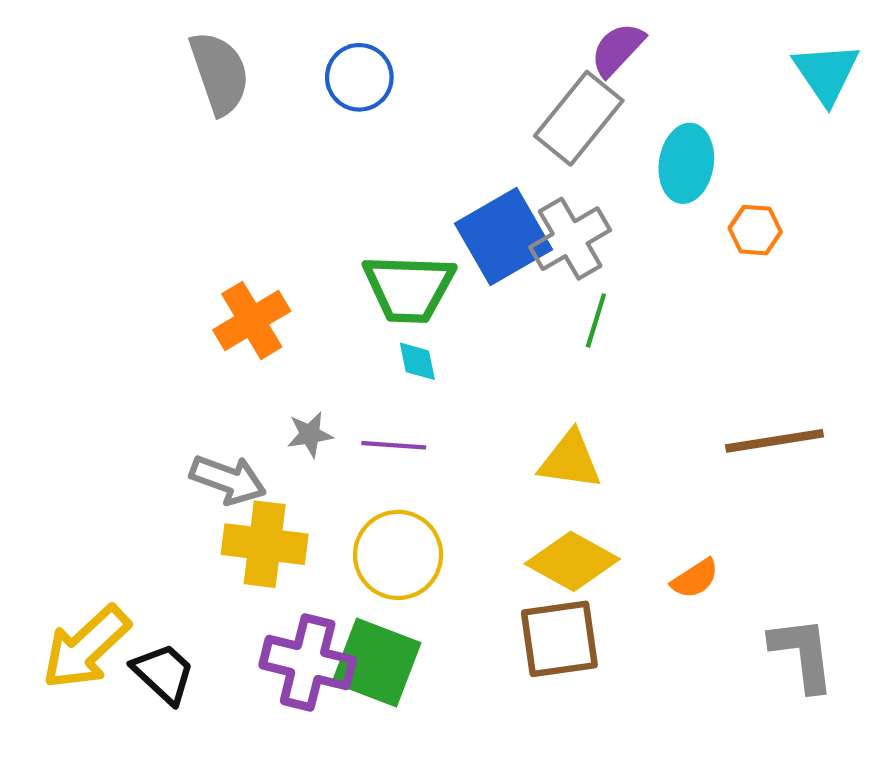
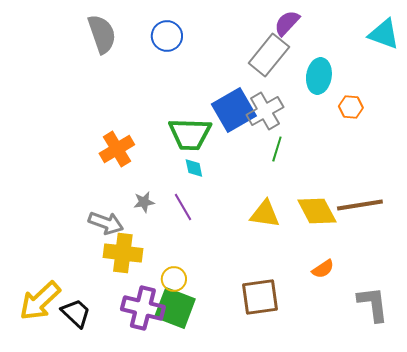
cyan triangle: (826, 73) -> (384, 34), turned -36
purple line: (394, 445) -> (183, 207), turned 56
yellow circle: (398, 555) -> (174, 279), moved, size x0.6
yellow diamond: (572, 561) -> (317, 211), moved, turned 33

